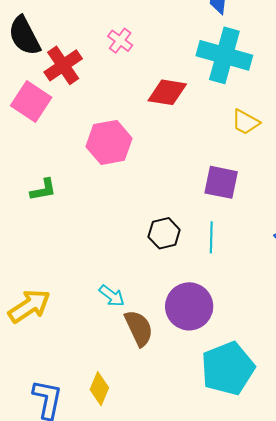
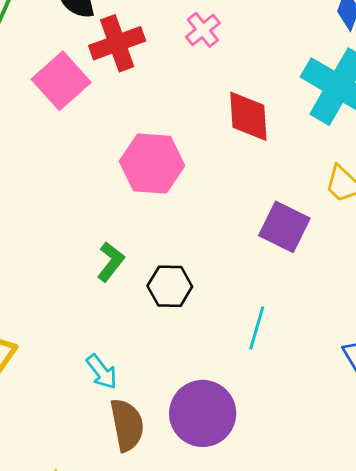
red diamond: (167, 92) -> (248, 116), turned 63
purple square: (221, 182) -> (284, 227), moved
green L-shape: (43, 190) -> (111, 262), moved, turned -56
black hexagon: (164, 233) -> (170, 286), moved

